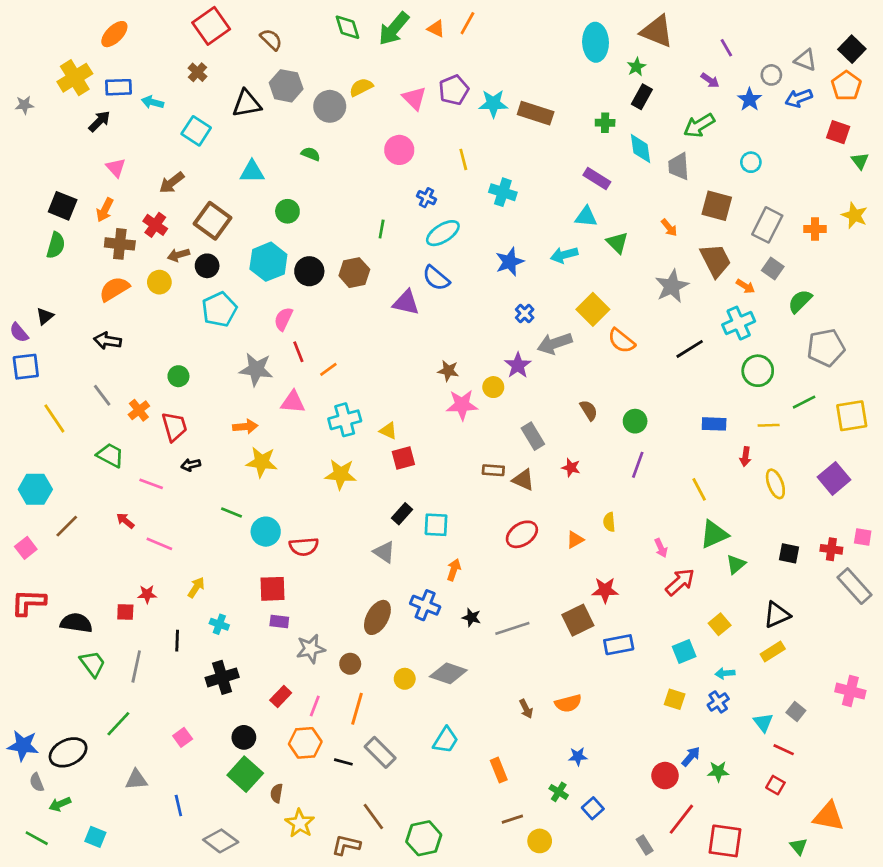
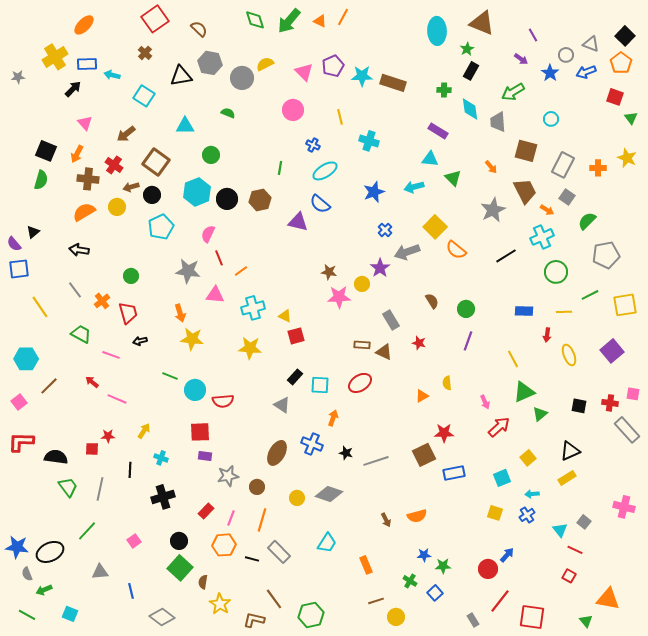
orange arrow: (245, 427) -> (180, 313), turned 78
red ellipse: (522, 534) -> (360, 383), moved
green star: (718, 771) -> (443, 566), moved

